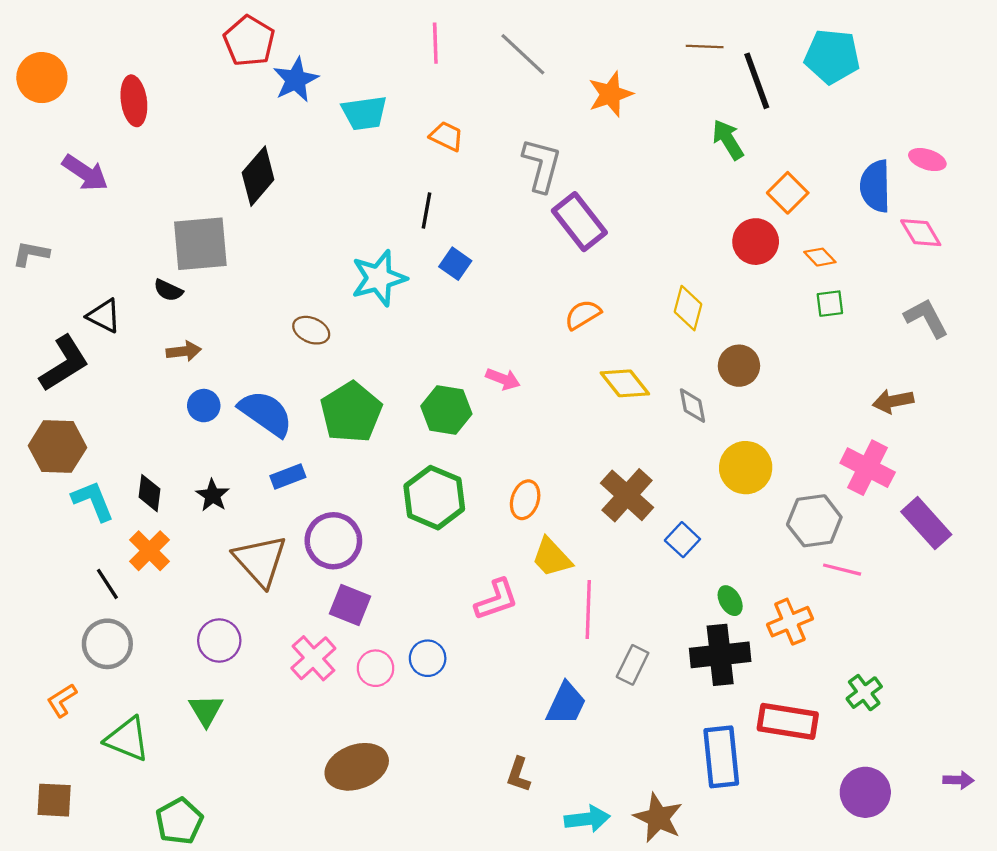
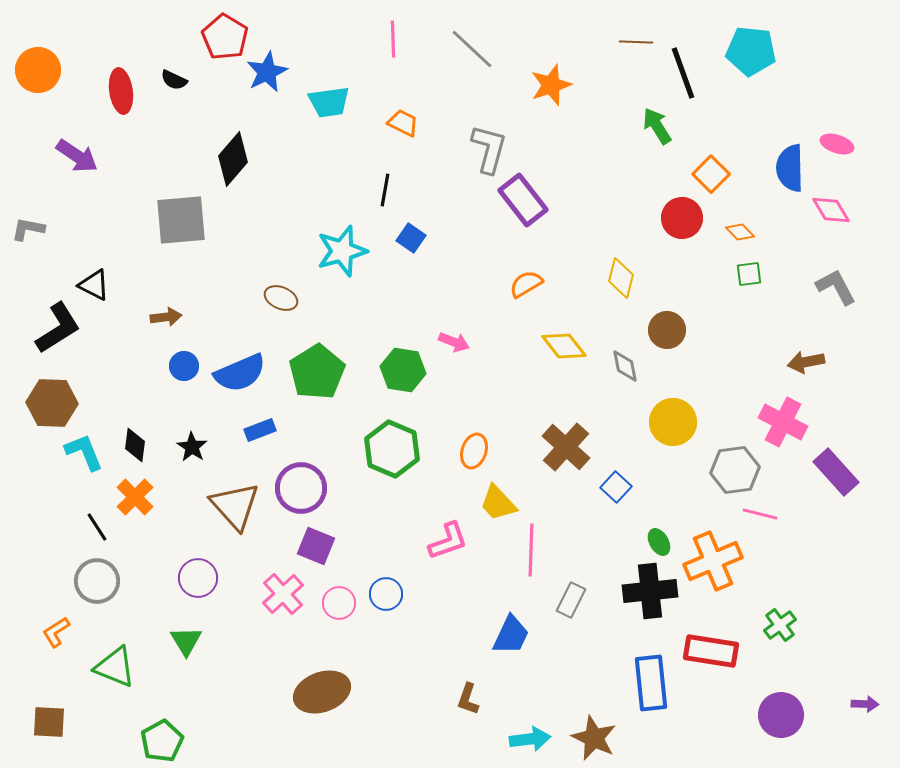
black semicircle: (168, 290) -> (174, 80), moved
blue semicircle: (266, 413) -> (240, 373), turned 122
orange cross: (790, 622) -> (713, 561), size x1.4

